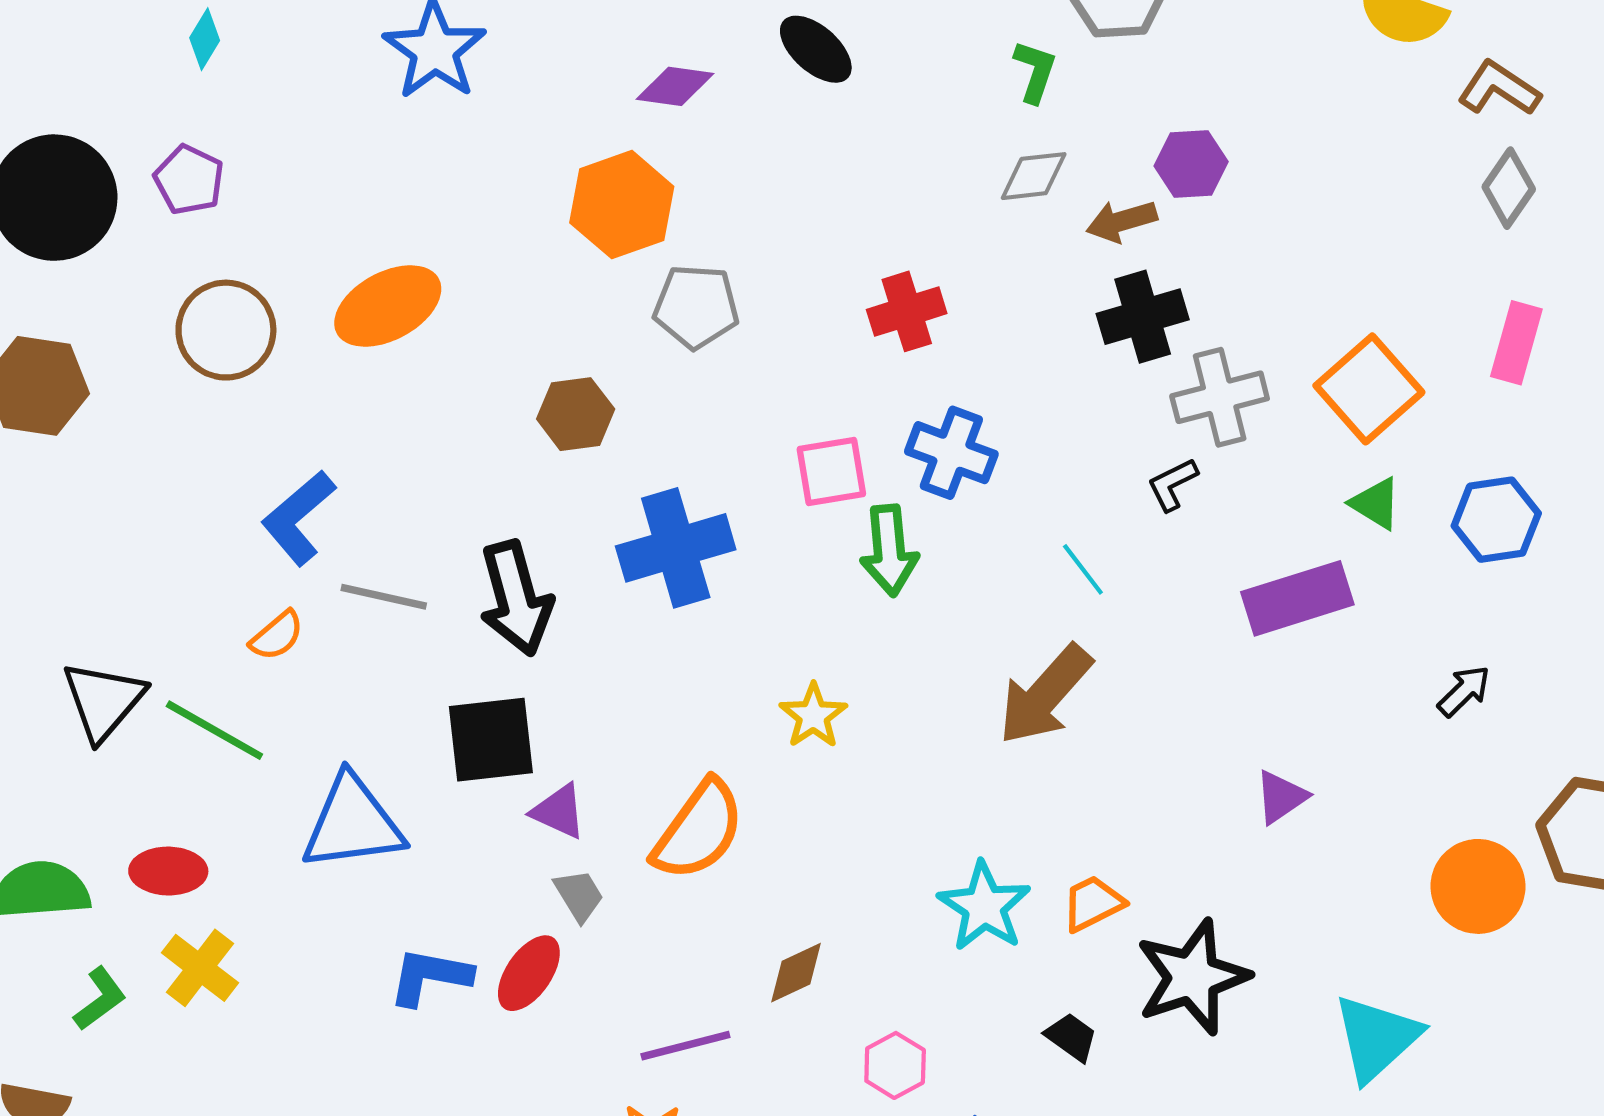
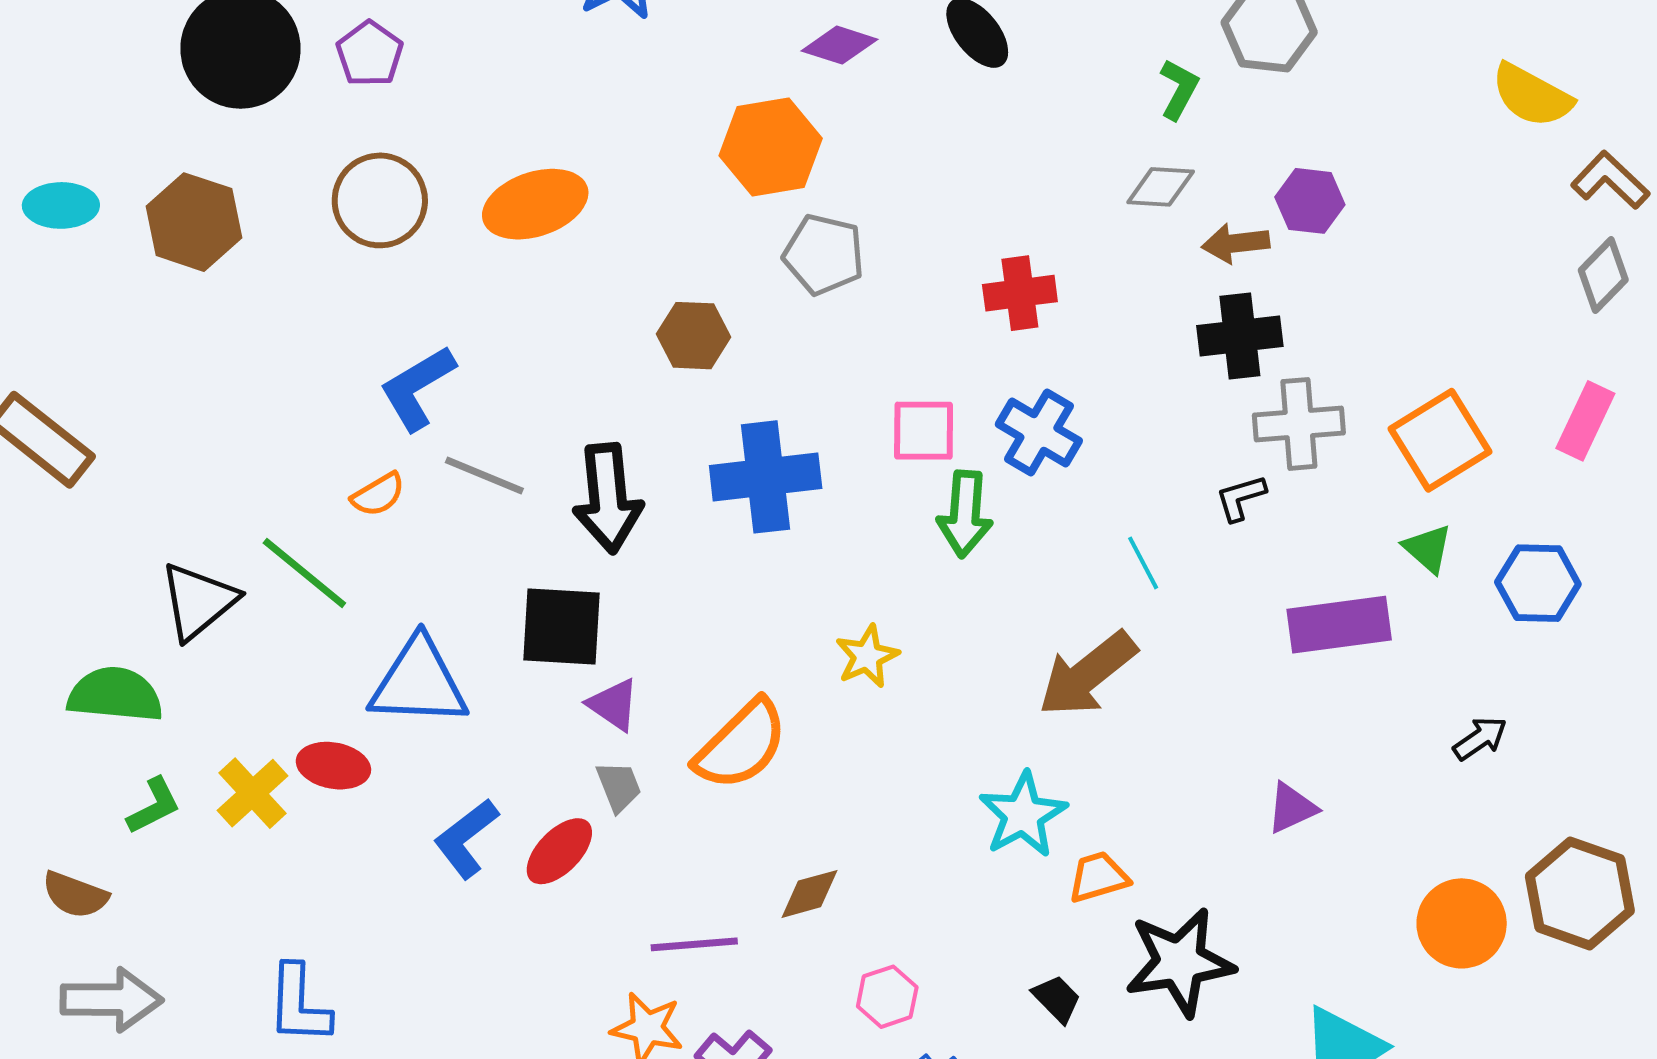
black triangle: (103, 701) -> (198, 601), moved
red ellipse: (168, 871) -> (333, 766), moved
cyan star: (984, 906) -> (1023, 815), moved
blue L-shape: (430, 977) -> (466, 838), turned -58

